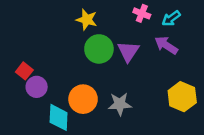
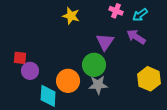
green circle: (99, 49) -> (94, 65), moved
red square: (24, 71) -> (20, 58), turned -32

